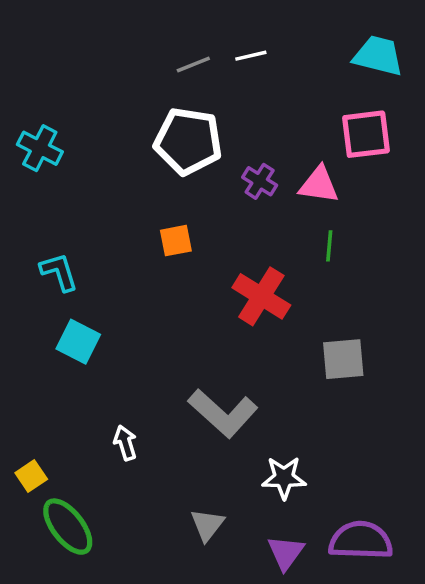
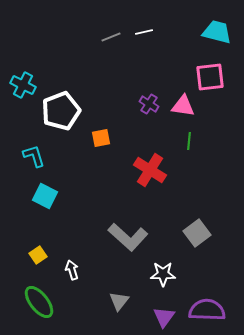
white pentagon: (188, 141) -> (61, 111), moved, turned -30
gray square: (343, 359) -> (197, 233), moved, turned -32
white arrow: (125, 443) -> (72, 270), moved
yellow square: (31, 476) -> (38, 255), moved

